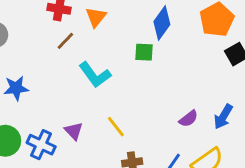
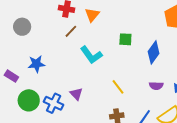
blue diamond: (162, 23) -> (154, 52), moved
purple semicircle: (188, 119) -> (156, 86), turned 40
yellow line: (116, 127) -> (118, 87), moved

